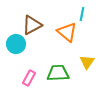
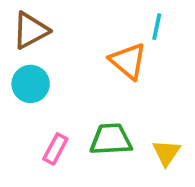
brown triangle: (32, 25) -> (31, 30), moved
yellow triangle: (87, 62) -> (166, 153), moved

